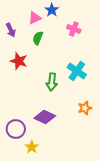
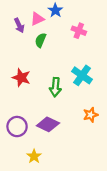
purple arrow: (11, 30) -> (19, 25), moved
red star: (19, 61) -> (21, 78), moved
purple circle: (16, 129) -> (17, 127), moved

